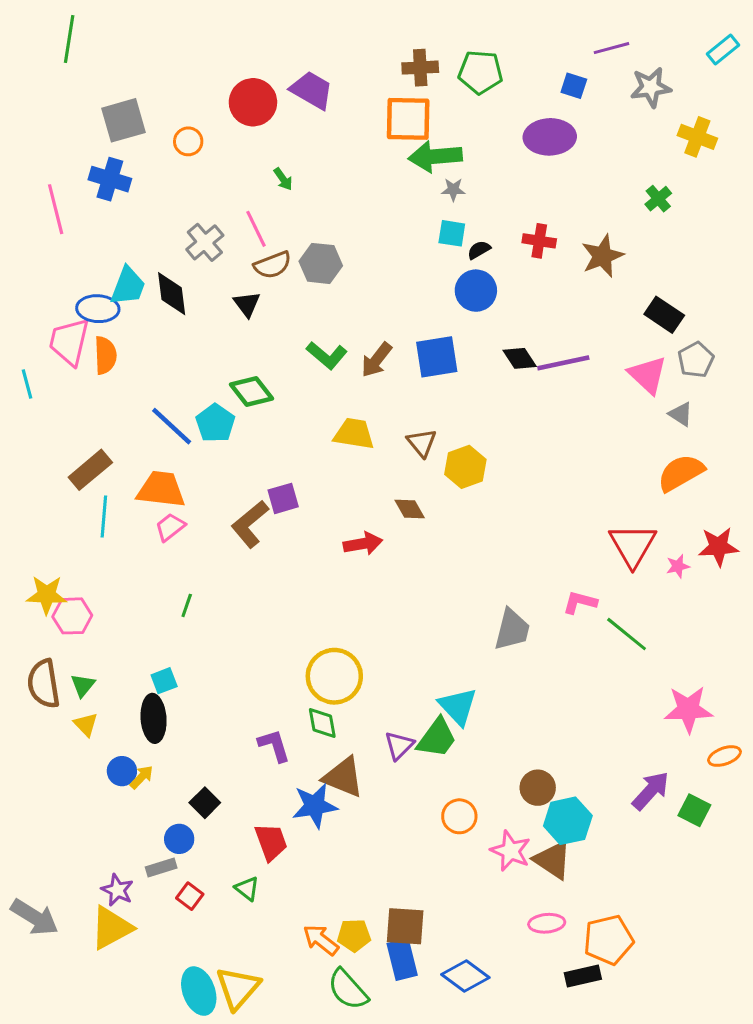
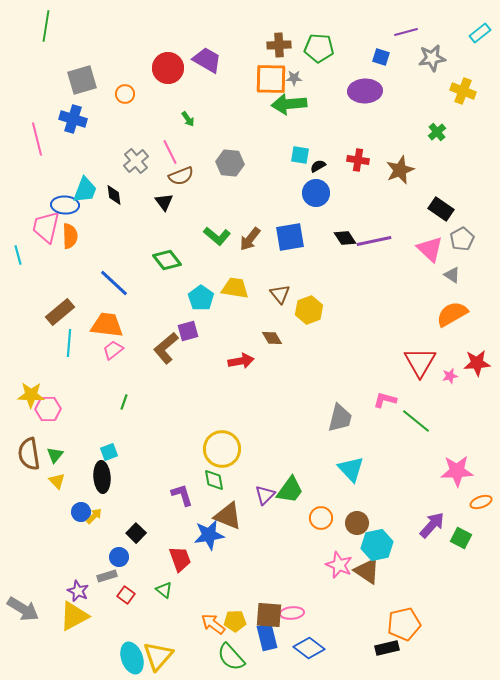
gray star: (453, 190) -> (294, 78), moved
gray hexagon: (321, 263) -> (230, 163), moved
black diamond: (172, 294) -> (114, 195), size x0.7
cyan pentagon: (215, 423) -> (201, 298), moved
cyan triangle: (458, 706) -> (351, 469), moved
orange circle: (459, 816) -> (321, 518), moved
pink ellipse: (547, 923) -> (292, 613), moved

